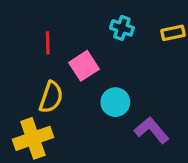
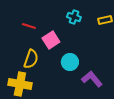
red line: (48, 43) -> (29, 26), turned -72
yellow cross: (33, 138) -> (20, 84), turned 30

